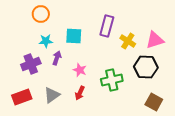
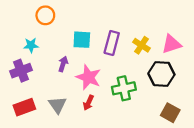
purple rectangle: (107, 26) -> (112, 43), moved
cyan star: (46, 41) -> (31, 45), moved
purple cross: (31, 64) -> (21, 71), moved
pink star: (80, 70) -> (88, 77), size x1.6
gray triangle: (52, 95) -> (58, 105), turned -30

